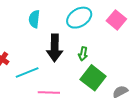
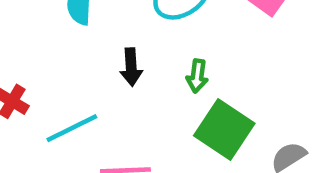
black arrow: (55, 48) -> (131, 67), size x0.6

